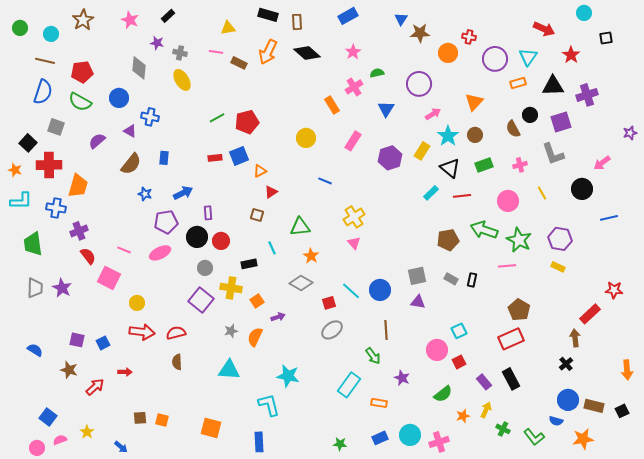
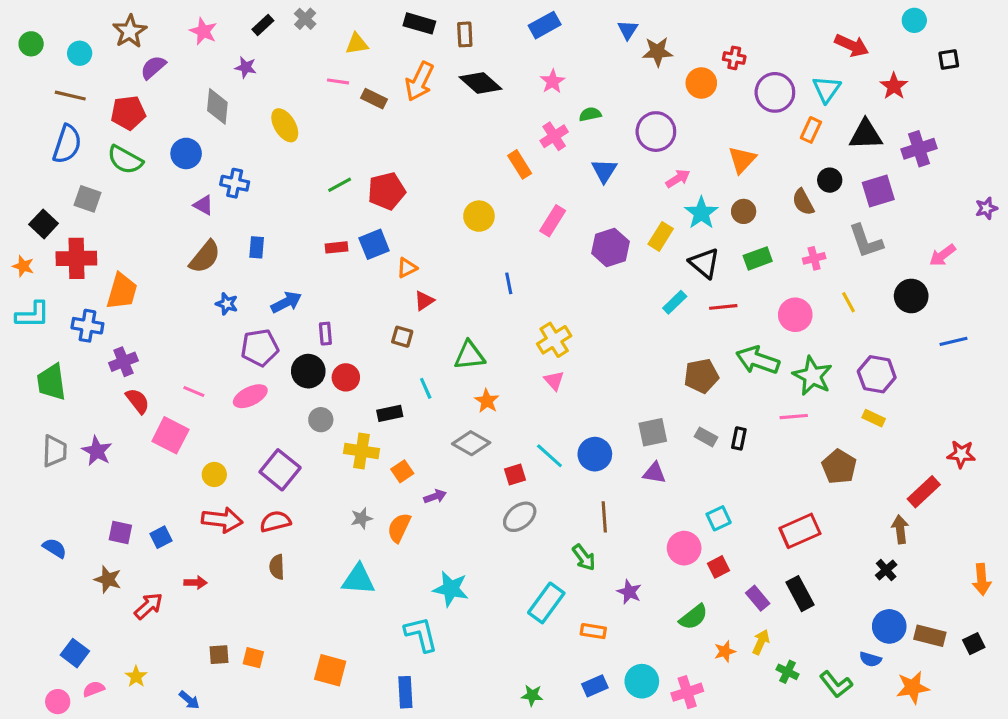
gray cross: (180, 53) -> (305, 19), moved, turned 32
orange rectangle: (518, 83) -> (811, 130), turned -49
purple semicircle: (97, 141) -> (153, 67), moved
blue line: (325, 181) -> (509, 283), turned 56
purple square: (201, 300) -> (280, 470), moved
brown pentagon: (519, 310) -> (839, 467), moved

